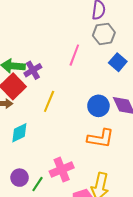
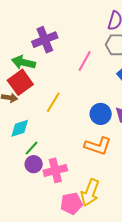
purple cross: (33, 70) -> (45, 40), moved, size x1.4
purple circle: (20, 178) -> (34, 164), moved
green line: (37, 184) -> (32, 148), moved

